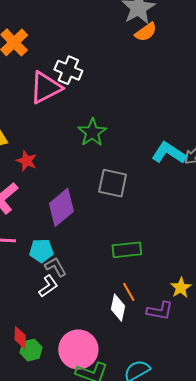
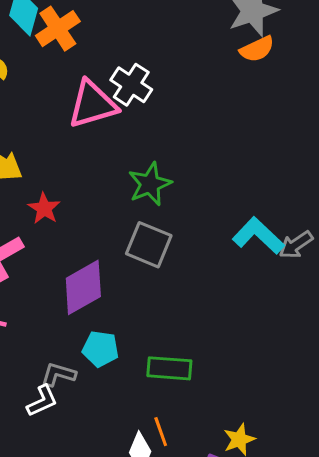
gray square: (113, 183) -> (149, 245), moved
cyan pentagon: (41, 251) -> (100, 349), moved
gray L-shape: (56, 267) -> (58, 374), turned -55

